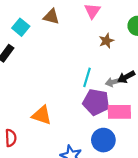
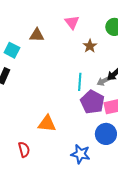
purple pentagon: (96, 102) -> (92, 102), turned 30

